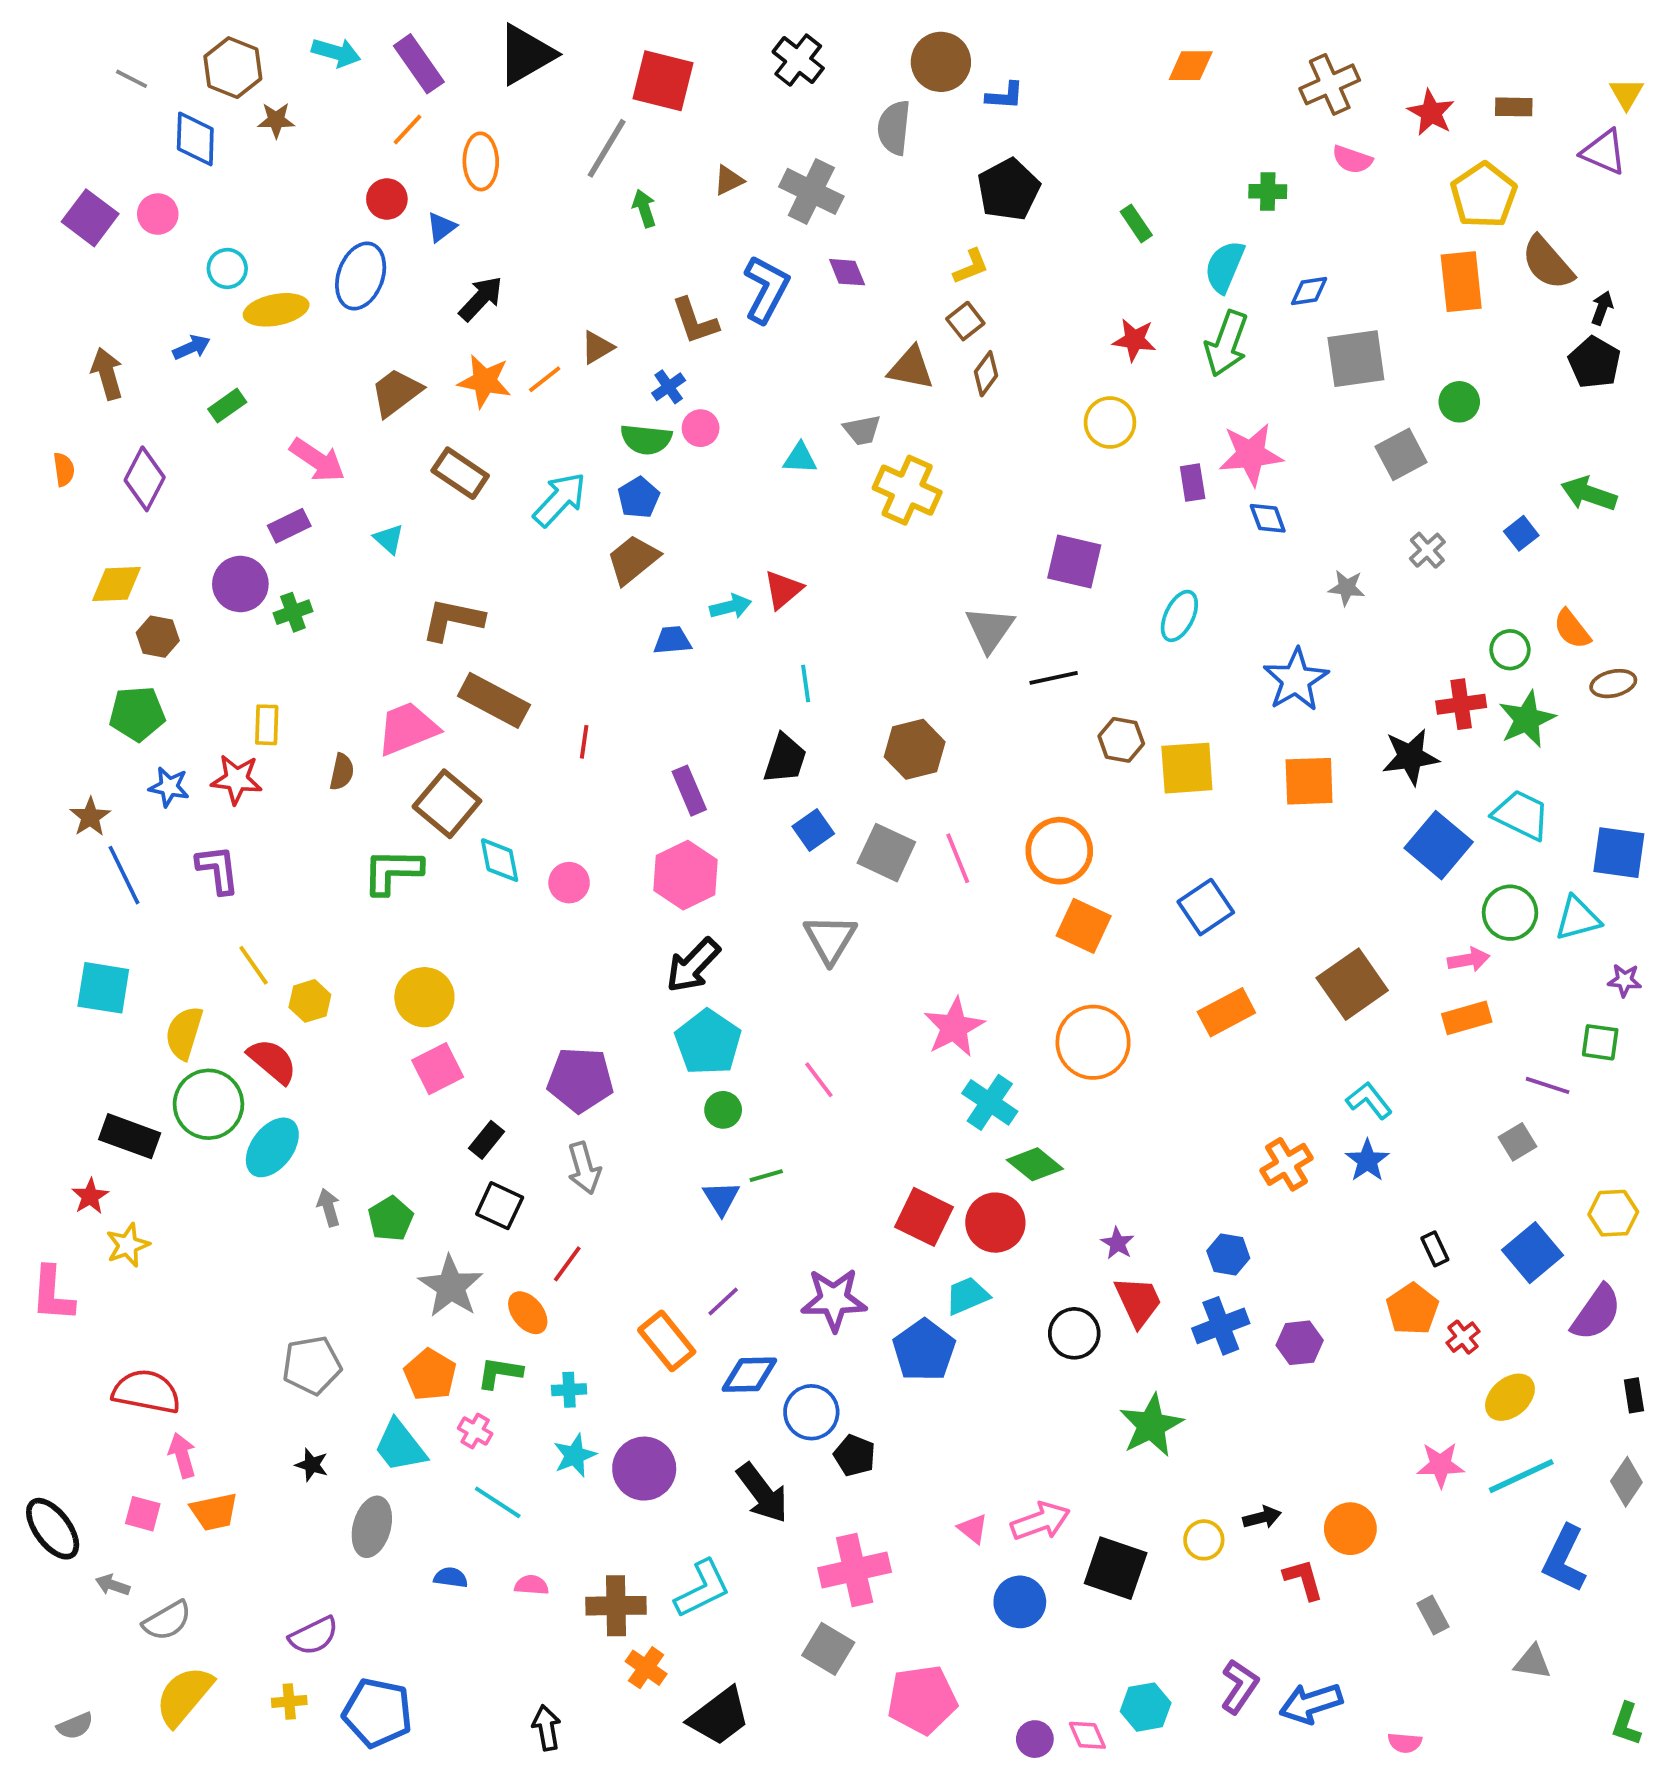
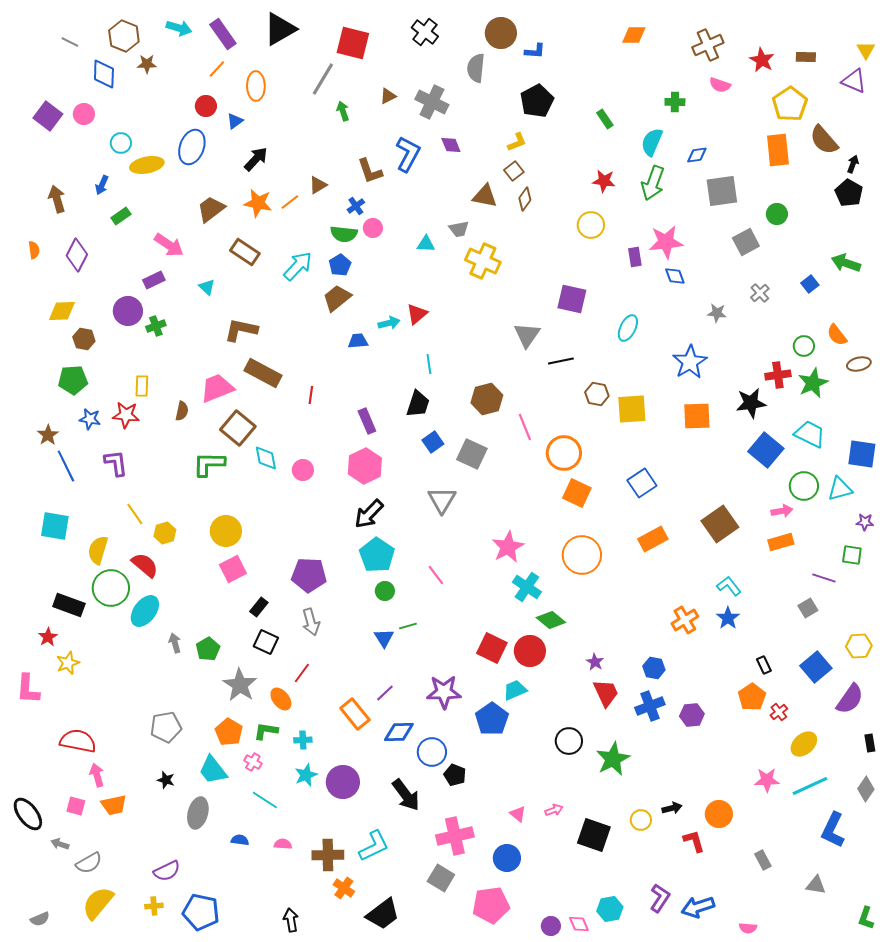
blue arrow: (192, 347) -> (102, 185), turned 138
pink line: (958, 858) -> (525, 427), moved
black circle: (1074, 1333) -> (569, 741), moved
pink arrow: (1040, 1521) -> (554, 810), size x0.6
blue circle: (1020, 1602) -> (507, 858), moved

